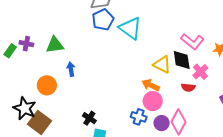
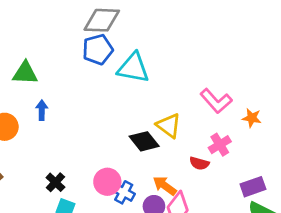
cyan triangle: (130, 28) -> (133, 68), turned -35
black diamond: (182, 60) -> (144, 141), moved, turned -40
orange arrow: (151, 85) -> (165, 186), moved
pink circle: (153, 101) -> (107, 182), moved

